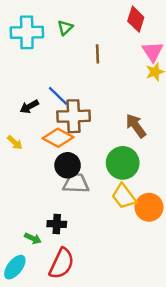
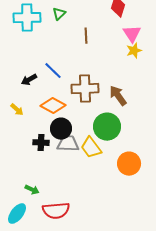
brown cross: (74, 116) -> (85, 89), moved
yellow trapezoid: (124, 196) -> (91, 148), moved
black cross: (57, 224) -> (41, 143), moved
red semicircle: (62, 264) -> (56, 211), turned 60

